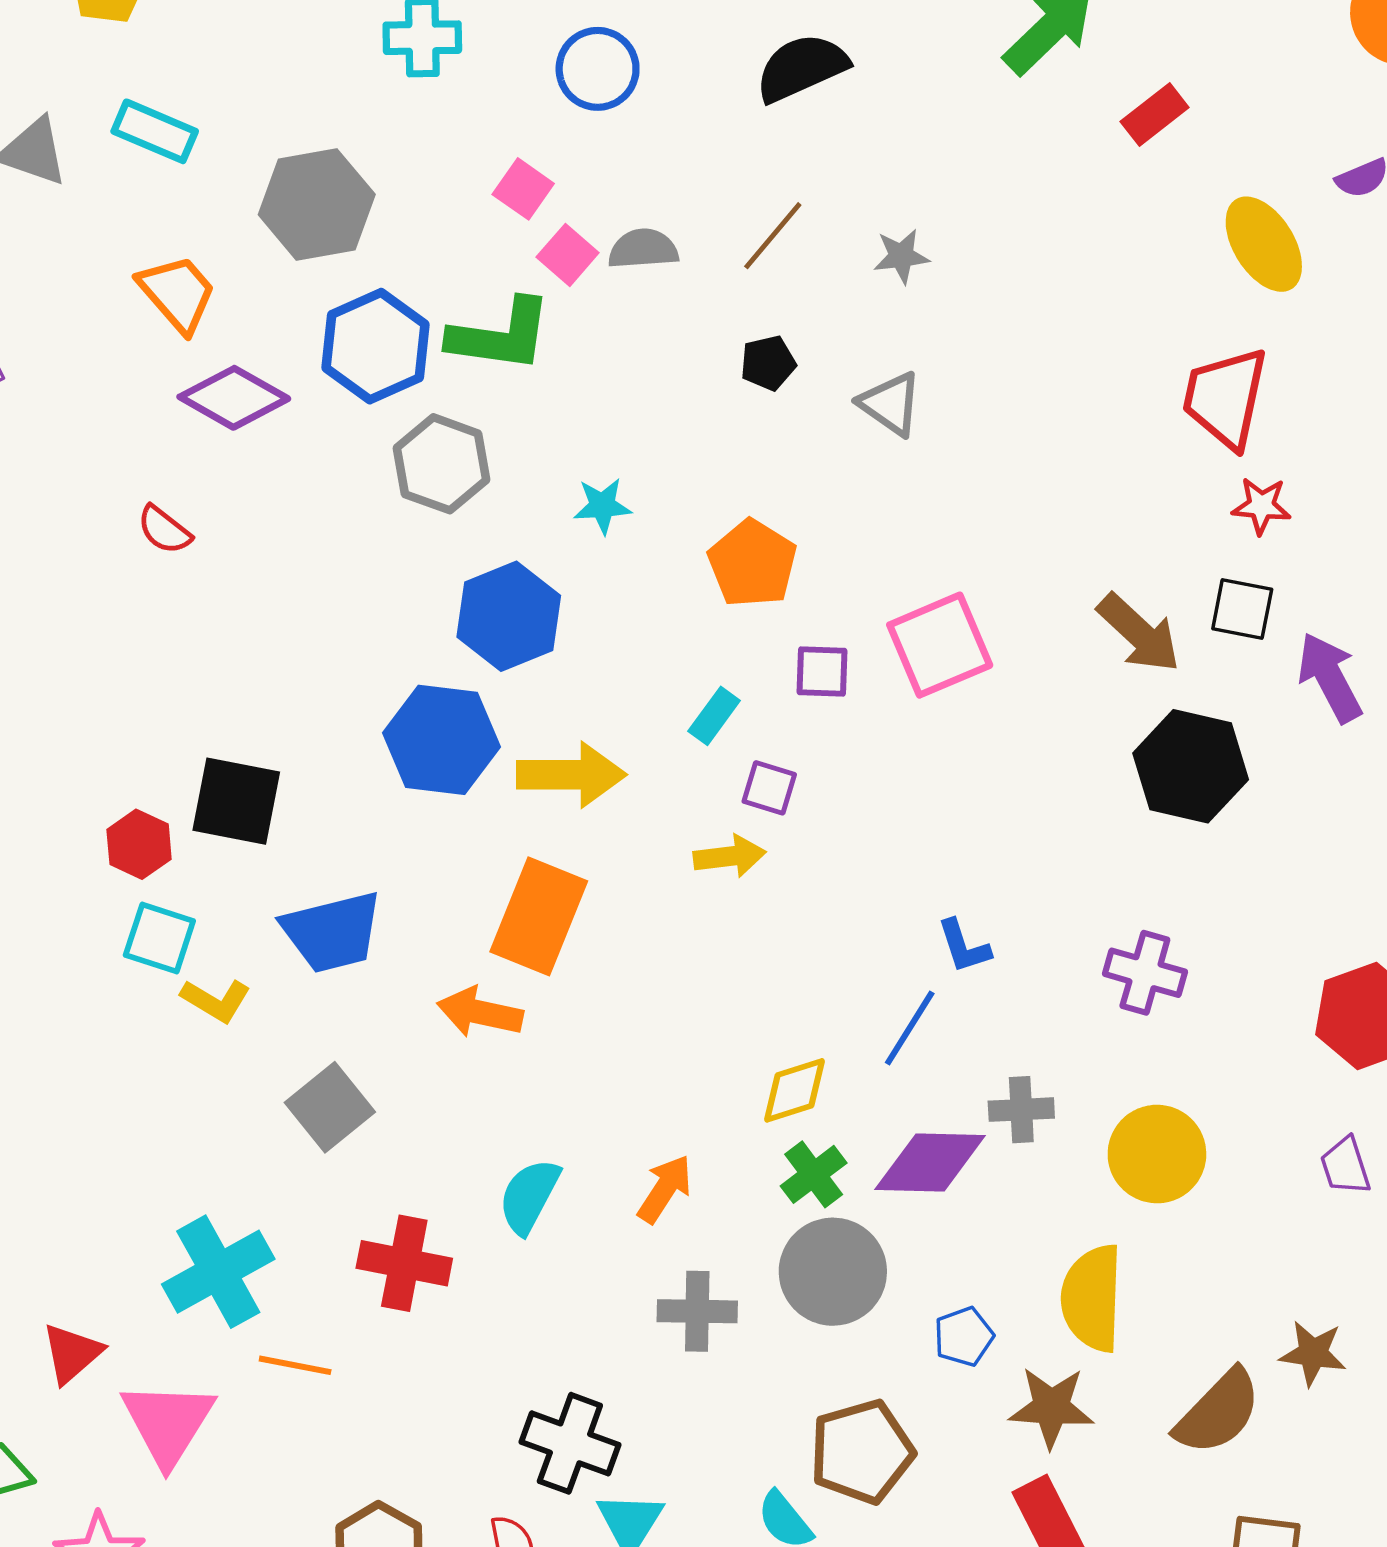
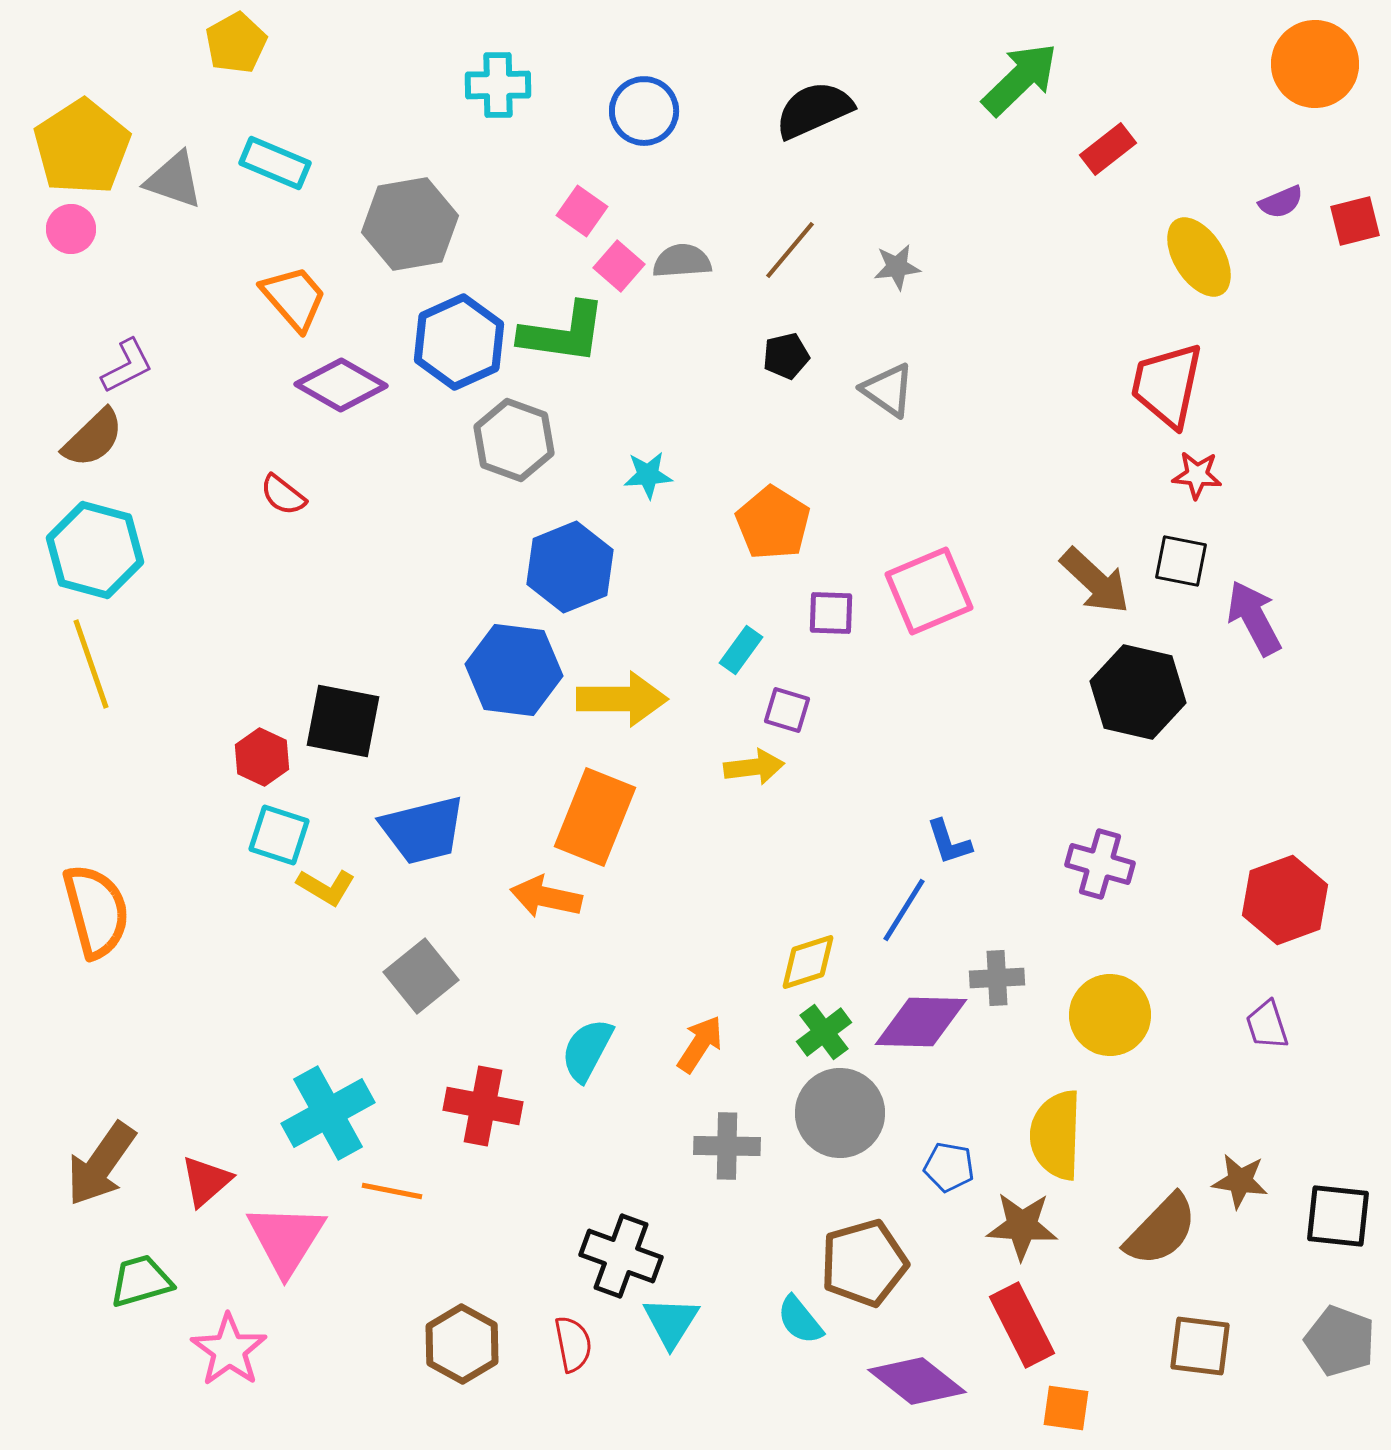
blue pentagon: (964, 1336) -> (949, 1167), turned 30

